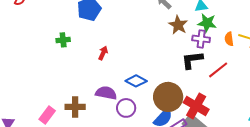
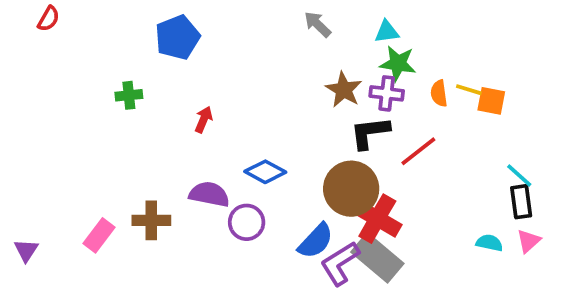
brown star: (178, 25) -> (344, 90), moved
brown circle: (168, 97) -> (351, 189), moved

